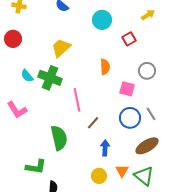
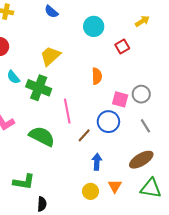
gray circle: (147, 71) -> (141, 94), moved
cyan semicircle: (27, 76) -> (13, 77), moved
blue circle: (130, 118) -> (108, 122), moved
green semicircle: (59, 138) -> (42, 136), moved, turned -50
green triangle: (144, 176) -> (151, 188), moved, turned -30

